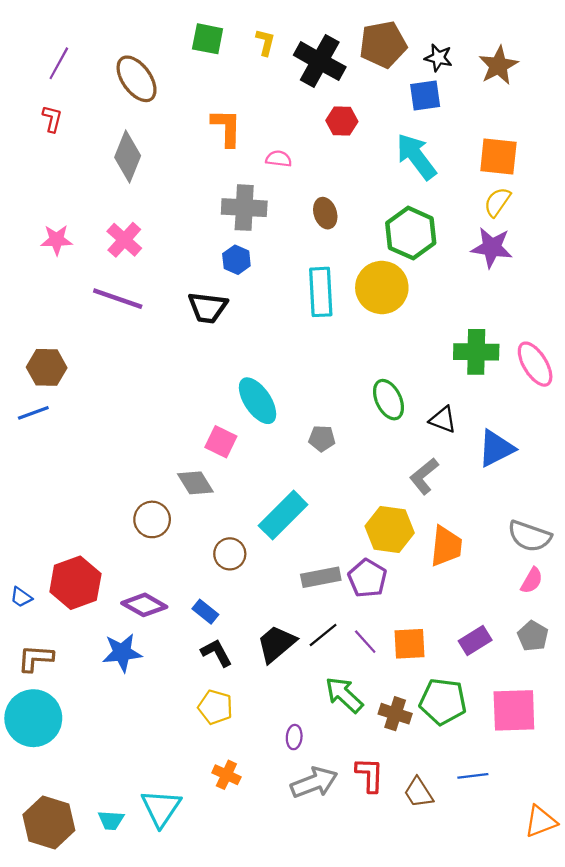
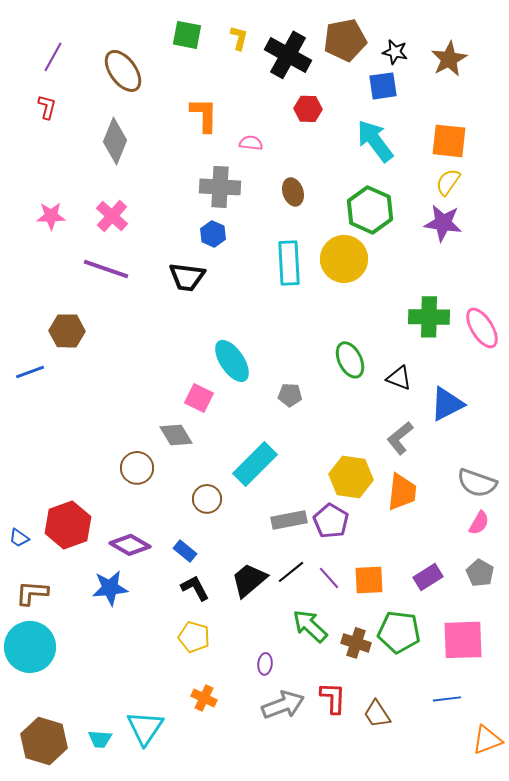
brown hexagon: (47, 367) -> (67, 331), moved
gray L-shape: (424, 476) -> (400, 438), moved
blue line: (473, 776) -> (447, 699), moved

